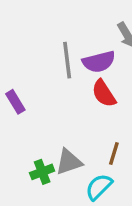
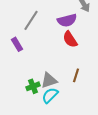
gray line: (67, 60) -> (31, 20), moved, turned 40
cyan semicircle: (99, 187) -> (50, 95), moved

